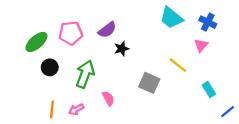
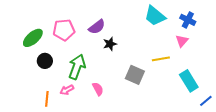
yellow line: (178, 65) -> (161, 59), turned -48
cyan rectangle: (209, 90) -> (189, 81), size x1.5
pink arrow: (76, 109) -> (67, 90), moved

